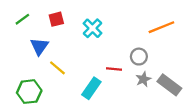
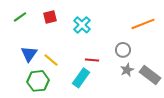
blue triangle: (39, 46) -> (29, 54), moved
red line: (114, 69) -> (92, 60), moved
green hexagon: (29, 92) -> (38, 81), moved

